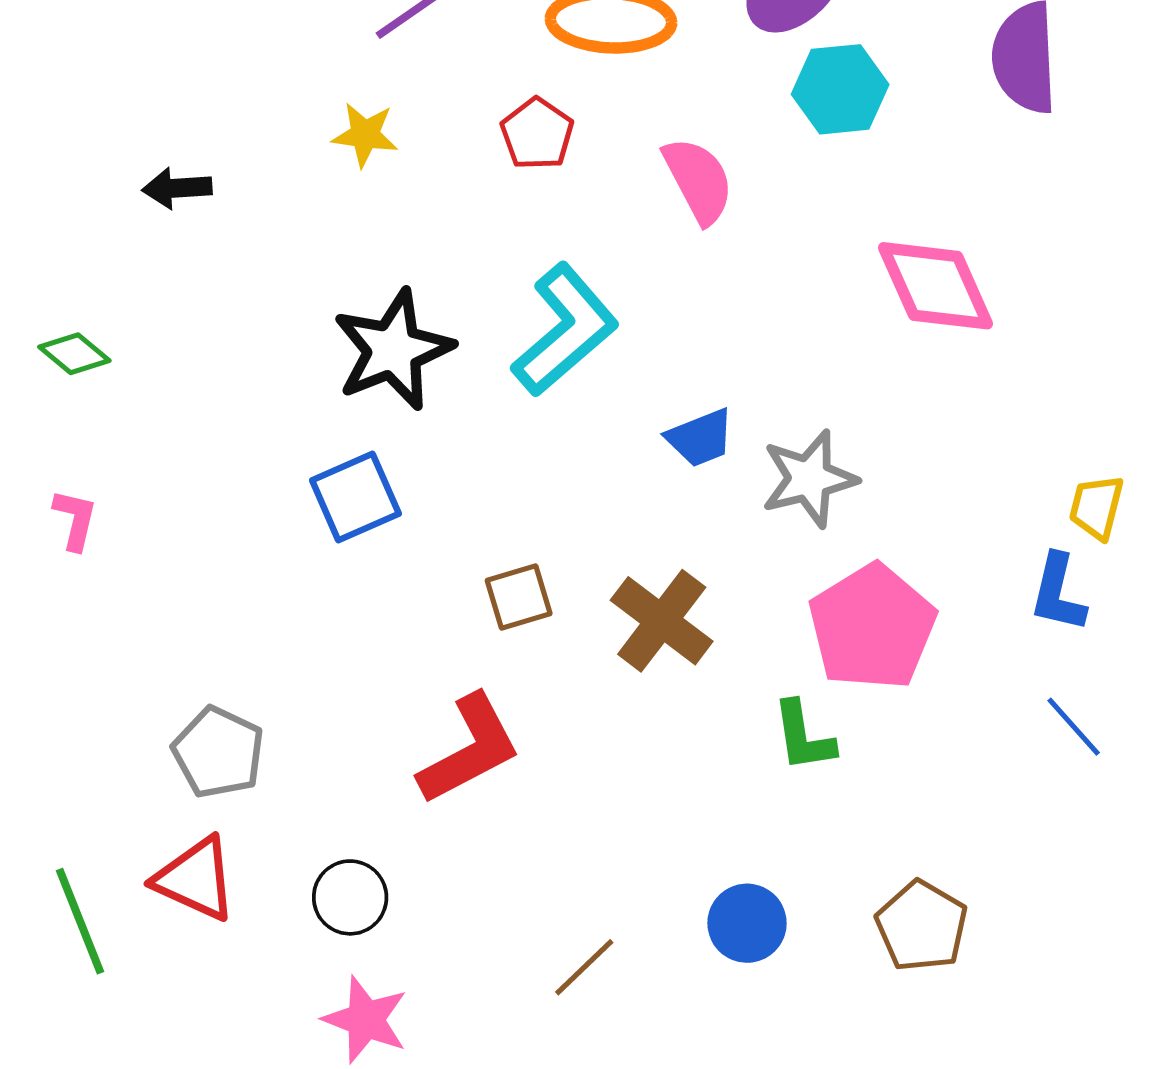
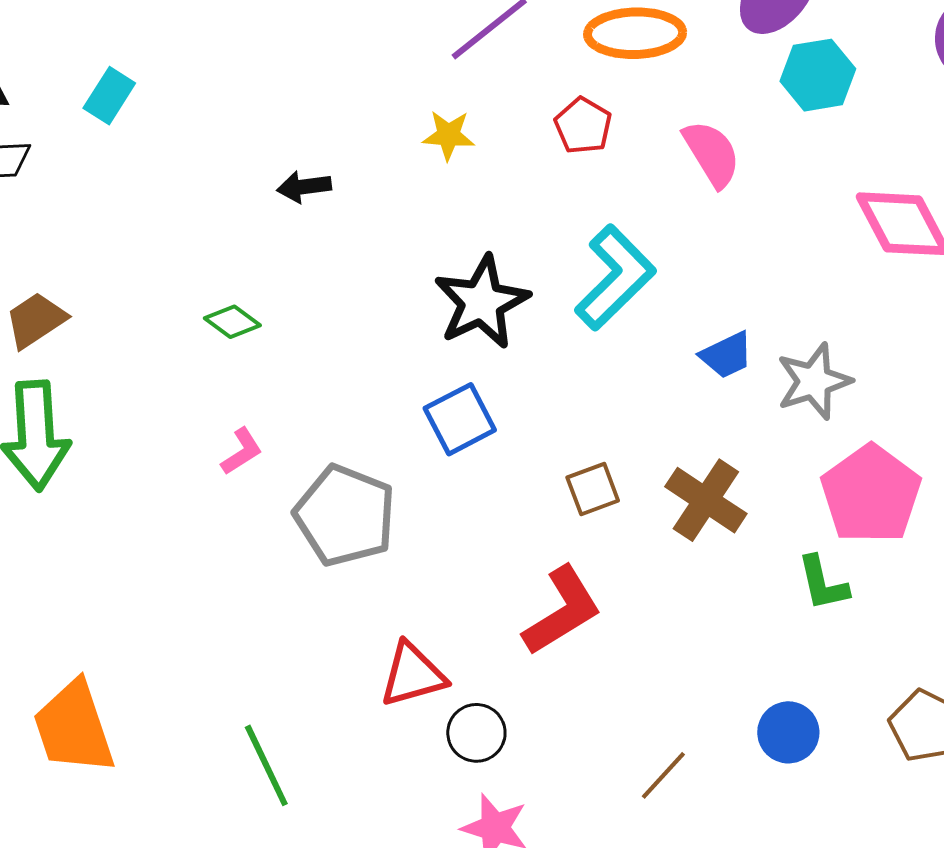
pink L-shape: (75, 520) -> (242, 451), turned 48
gray pentagon: (218, 752) -> (345, 516), moved, size x1.4
red triangle: (196, 879) -> (413, 675), moved, turned -36

